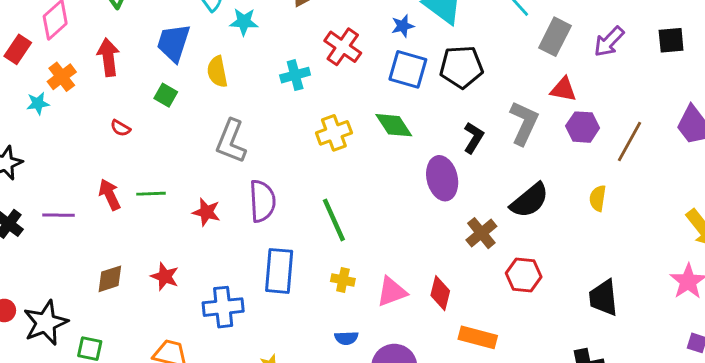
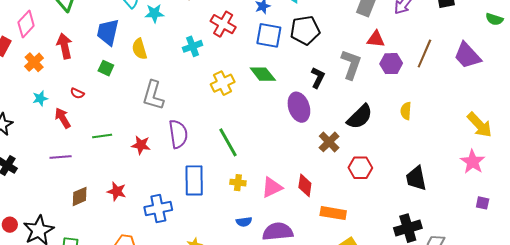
cyan star: (38, 103) -> (40, 98), moved
brown line: (630, 142) -> (424, 53), moved
red arrow: (110, 195) -> (63, 118), moved
purple line: (58, 215) -> (61, 157), moved

